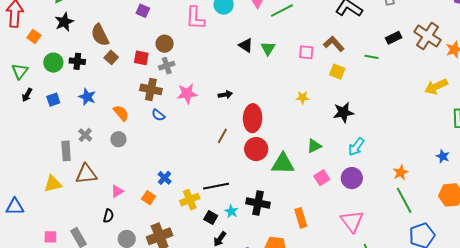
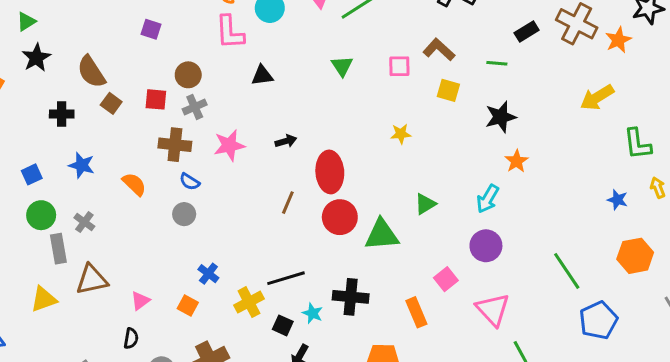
black triangle: (246, 45) -> (262, 75), moved, turned -35
green circle: (53, 63) -> (41, 215), moved
black star: (343, 112) -> (501, 117), moved
gray circle: (118, 139) -> (184, 214), moved
orange star: (401, 172) -> (517, 161), moved
pink square: (322, 178) -> (446, 279), moved

